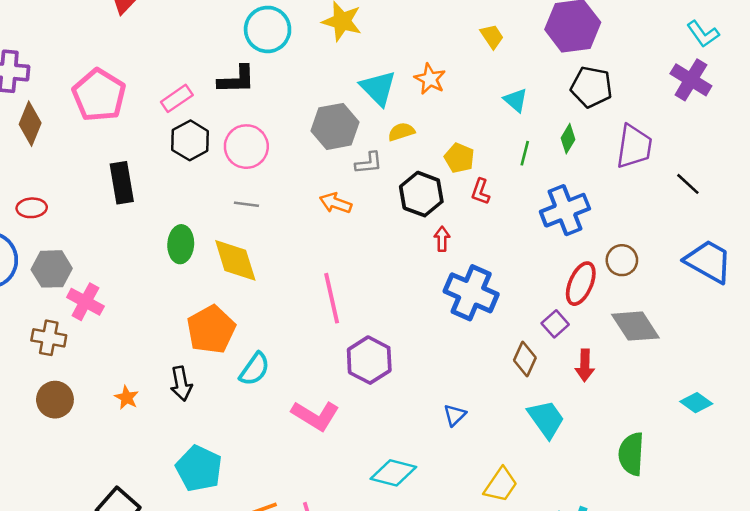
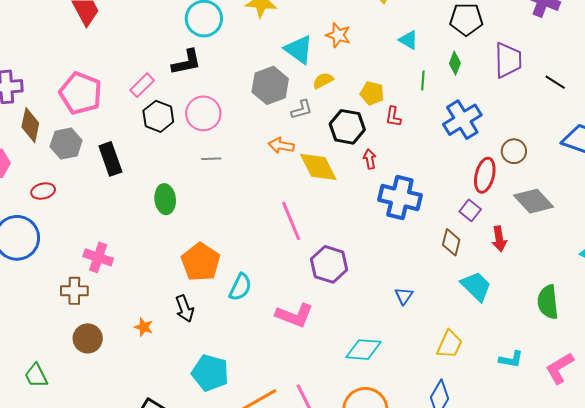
yellow diamond: (235, 260) -> (318, 167), moved
gray hexagon: (52, 269) -> (66, 144), moved

